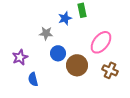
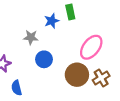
brown circle: (77, 65) -> (77, 75), moved
brown cross: (110, 70) -> (101, 78), turned 35

